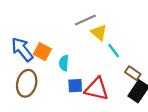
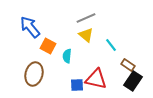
yellow triangle: (99, 32) -> (86, 35), moved
blue arrow: (22, 49) -> (30, 27), moved
blue square: (75, 86) -> (77, 85), moved

